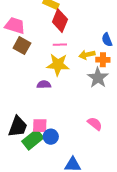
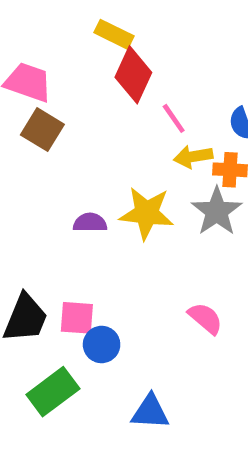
pink line: (60, 45) -> (174, 118), moved, turned 56
yellow star: (58, 65) -> (147, 213), moved
green rectangle: (33, 140) -> (53, 392), moved

